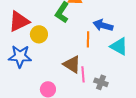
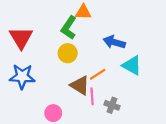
red triangle: (19, 21) -> (21, 38), turned -35
yellow circle: (39, 34) -> (68, 53), moved
orange line: (88, 39) -> (98, 74), moved, turned 56

